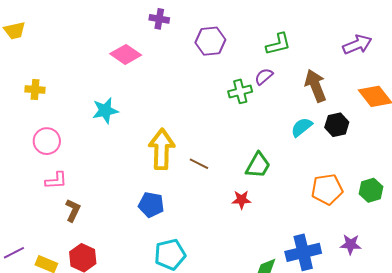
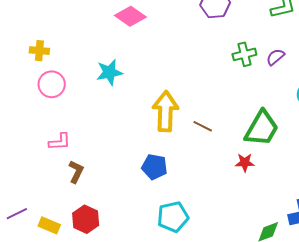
purple semicircle: (264, 76) -> (275, 57), moved
pink circle: (47, 141) -> (52, 84), moved
green trapezoid: (258, 165) -> (262, 128), size x1.4

